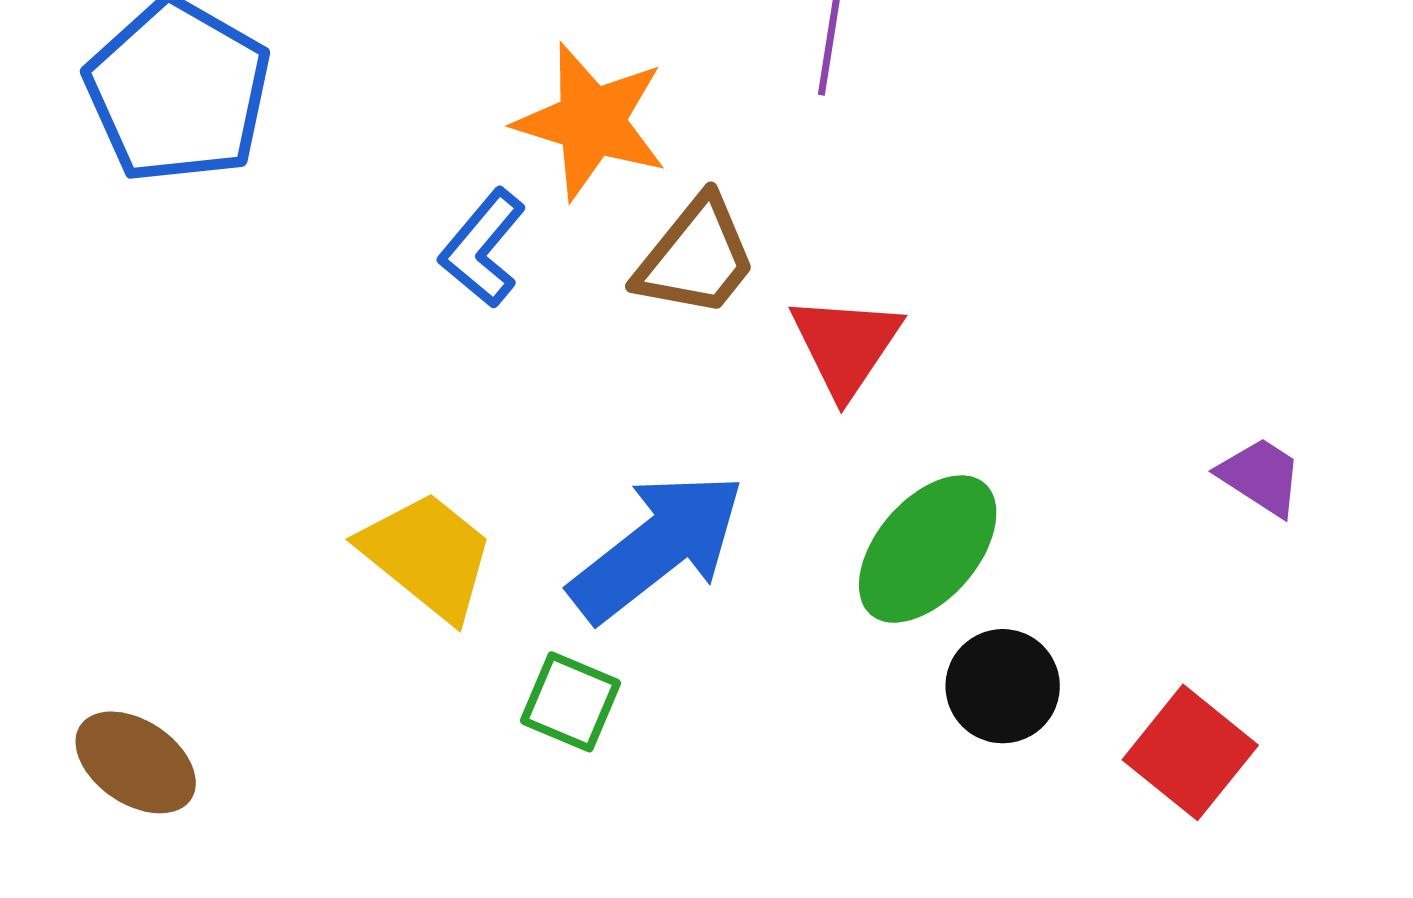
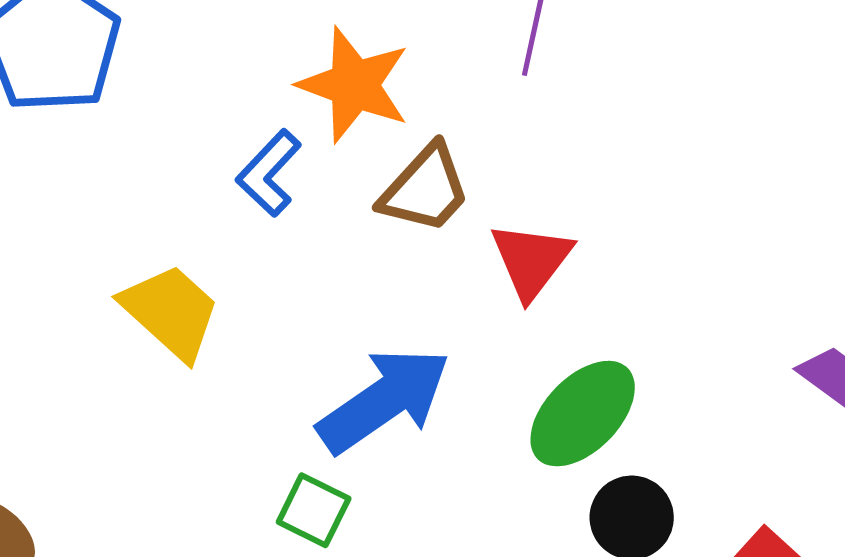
yellow trapezoid: (428, 555) -> (171, 312), moved

